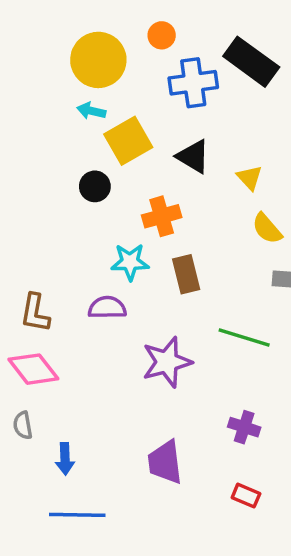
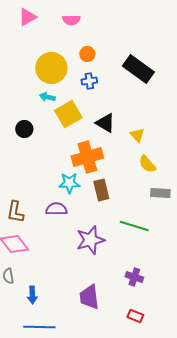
blue cross: (193, 83) -> (89, 81), moved, size x0.6
black circle: (95, 186) -> (24, 129), moved
orange cross: (162, 216) -> (87, 157), size x1.4

